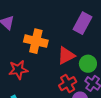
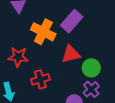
purple rectangle: (82, 23) -> (72, 21), moved
red cross: (68, 84) -> (40, 79), moved

